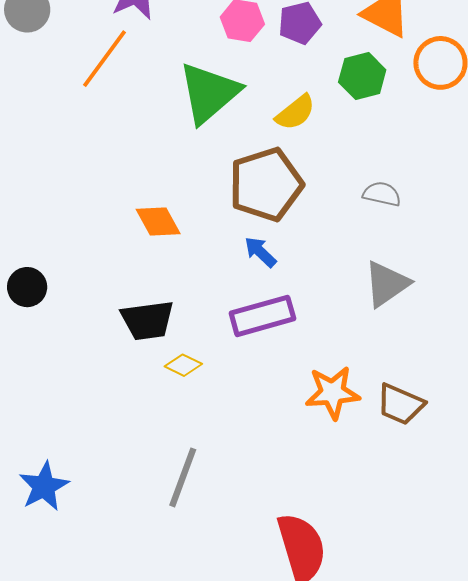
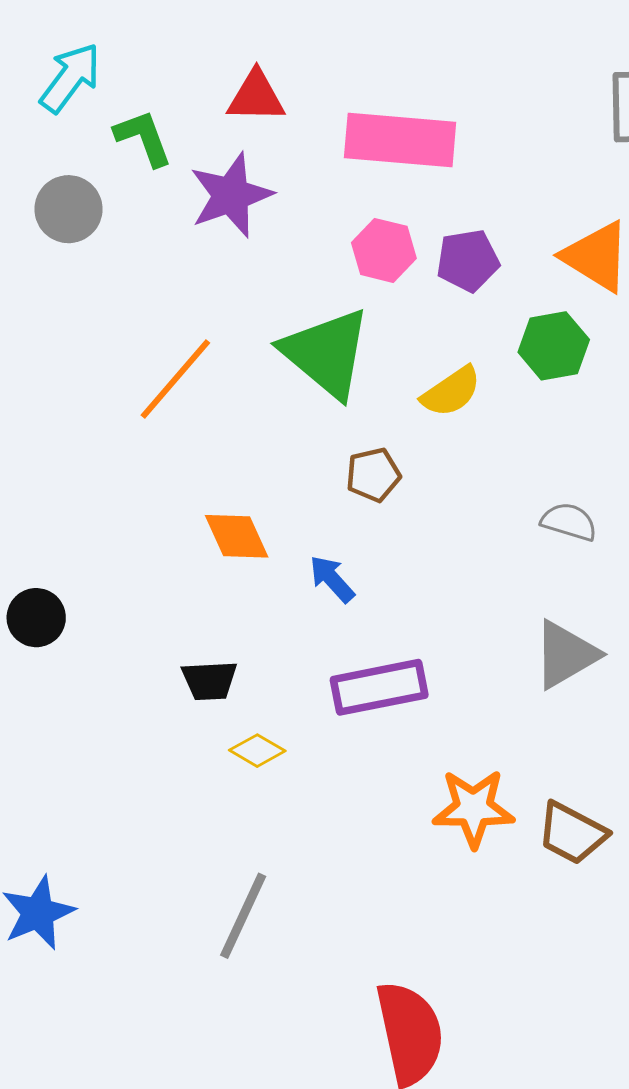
orange line: (105, 59) -> (175, 379), moved
green triangle: (209, 93) -> (326, 353), turned -44
brown pentagon: (266, 184) -> (373, 475), moved, size x0.5
blue arrow: (260, 252) -> (332, 579), moved
black trapezoid: (147, 320) -> (210, 681), size x0.7

